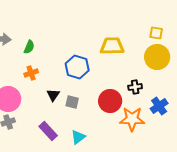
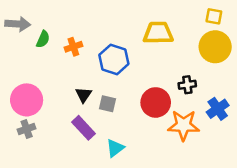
green semicircle: (29, 47) -> (43, 39), moved
orange cross: (31, 73) -> (73, 47), moved
purple rectangle: (48, 131) -> (84, 128), moved

